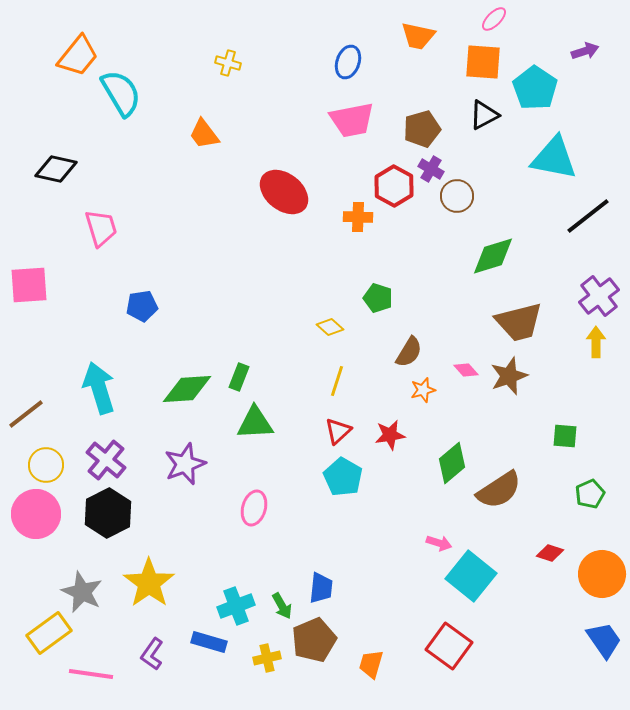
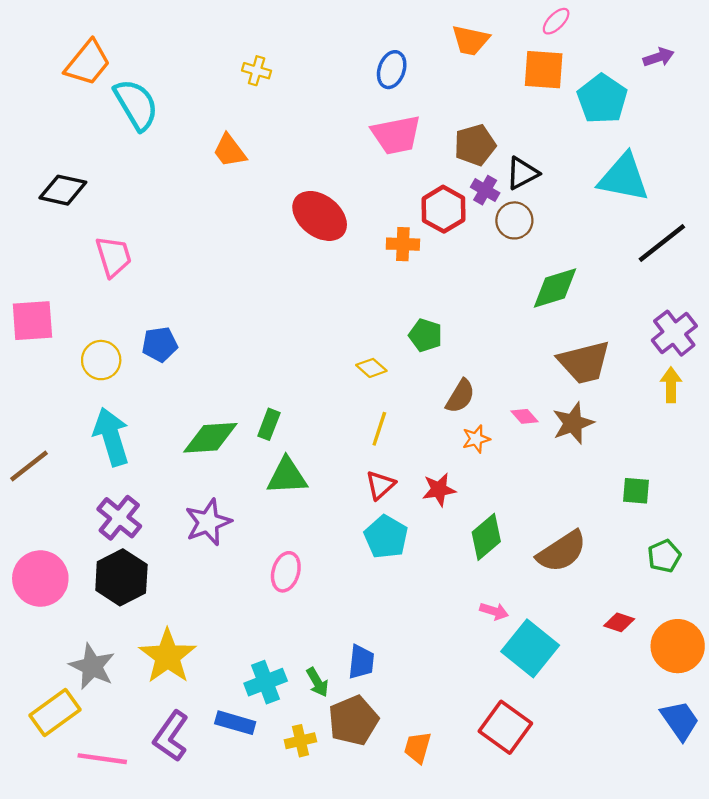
black triangle: (484, 115) -> (522, 173), moved
green diamond: (452, 463) -> (486, 537), moved
yellow circle: (46, 465) -> (101, 360), moved
purple L-shape: (152, 654) -> (171, 736), size x1.4

